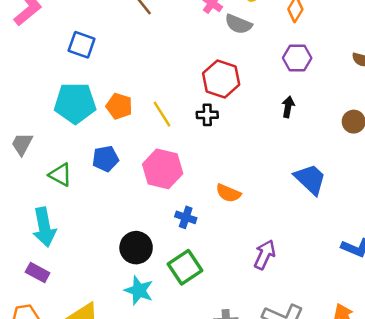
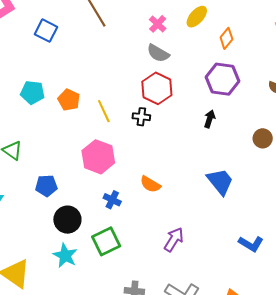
gray semicircle: (238, 24) -> (158, 53), moved
blue square: (82, 45) -> (46, 31), moved
purple hexagon: (297, 58) -> (222, 79), size x1.4
cyan pentagon: (75, 103) -> (32, 92), size x0.7
blue pentagon: (105, 159) -> (46, 186), moved

